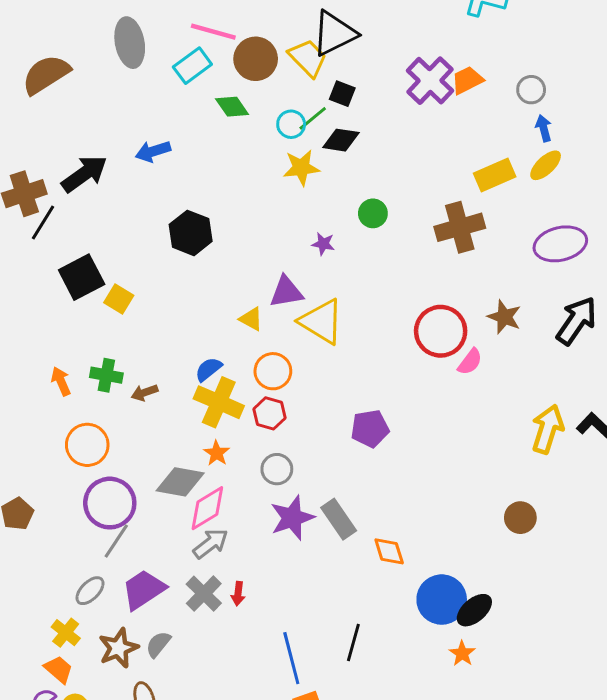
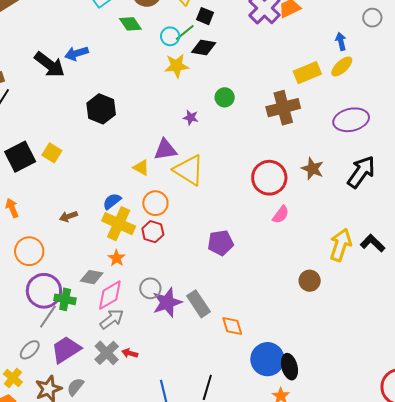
gray circle: (531, 90) -> (372, 18), moved
black arrow: (84, 174) -> (50, 65), moved, turned 72
black square: (82, 277) -> (20, 157), moved
pink semicircle: (470, 362) -> (281, 215), moved
green cross: (106, 375) -> (65, 299), moved
gray circle: (277, 469) -> (150, 288), moved
gray diamond: (180, 482) -> (92, 277), size x0.7
brown circle: (520, 518) -> (310, 281), moved
red arrow: (238, 594) -> (130, 353), turned 98
black ellipse: (474, 610) -> (289, 367), turned -65

